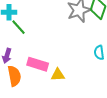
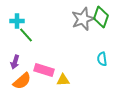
orange semicircle: (14, 76) -> (22, 81), turned 60

